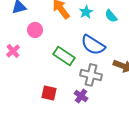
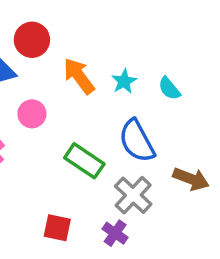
blue semicircle: (93, 45) -> (137, 141), turned 30
gray cross: (91, 75) -> (133, 195), turned 30

